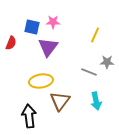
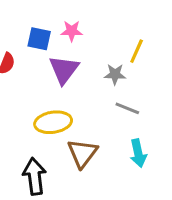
gray star: (107, 62) -> (115, 74), moved

